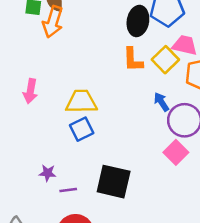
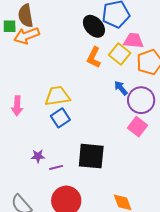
black ellipse: (138, 21) -> (94, 26), turned -45
orange arrow: (53, 22) -> (27, 36), turned 60
orange L-shape: (133, 60) -> (94, 57), turned 35
pink arrow: (30, 91) -> (17, 106), moved

